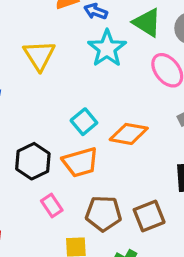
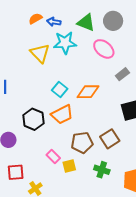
cyan star: (107, 48) -> (65, 43), turned -30
yellow triangle: (39, 55) -> (40, 53), moved
pink rectangle: (52, 206) -> (53, 156), moved

